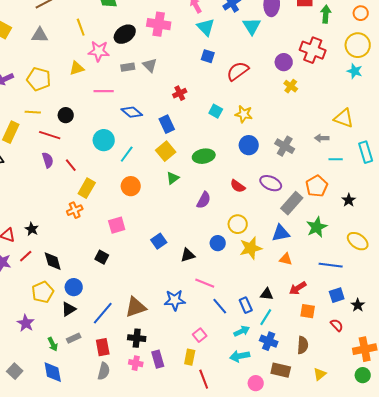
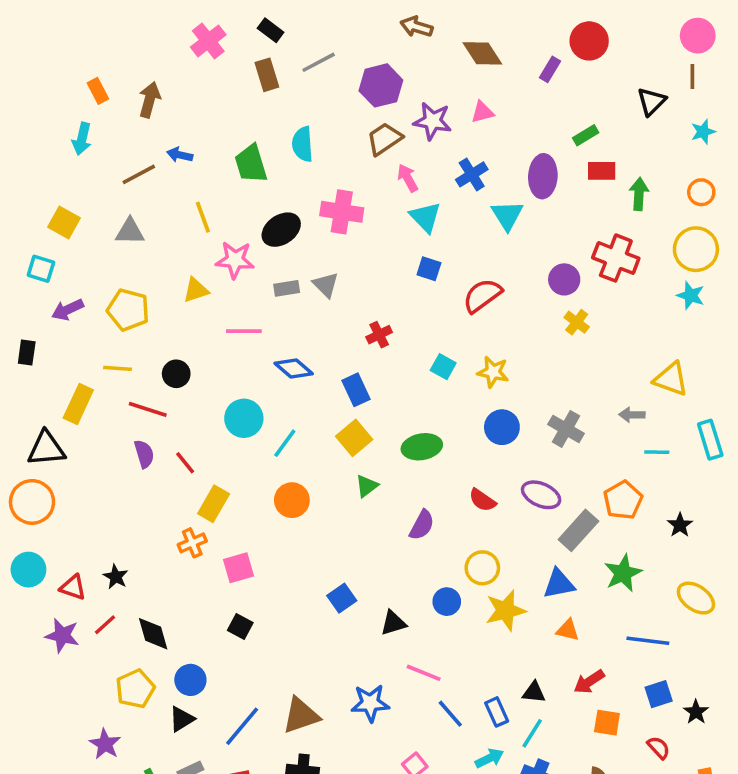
pink square: (117, 225) -> (238, 568), moved

